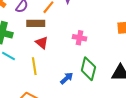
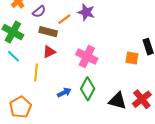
pink cross: (79, 38) -> (87, 57), size x1.5
red triangle: (42, 43) -> (49, 52), turned 40

